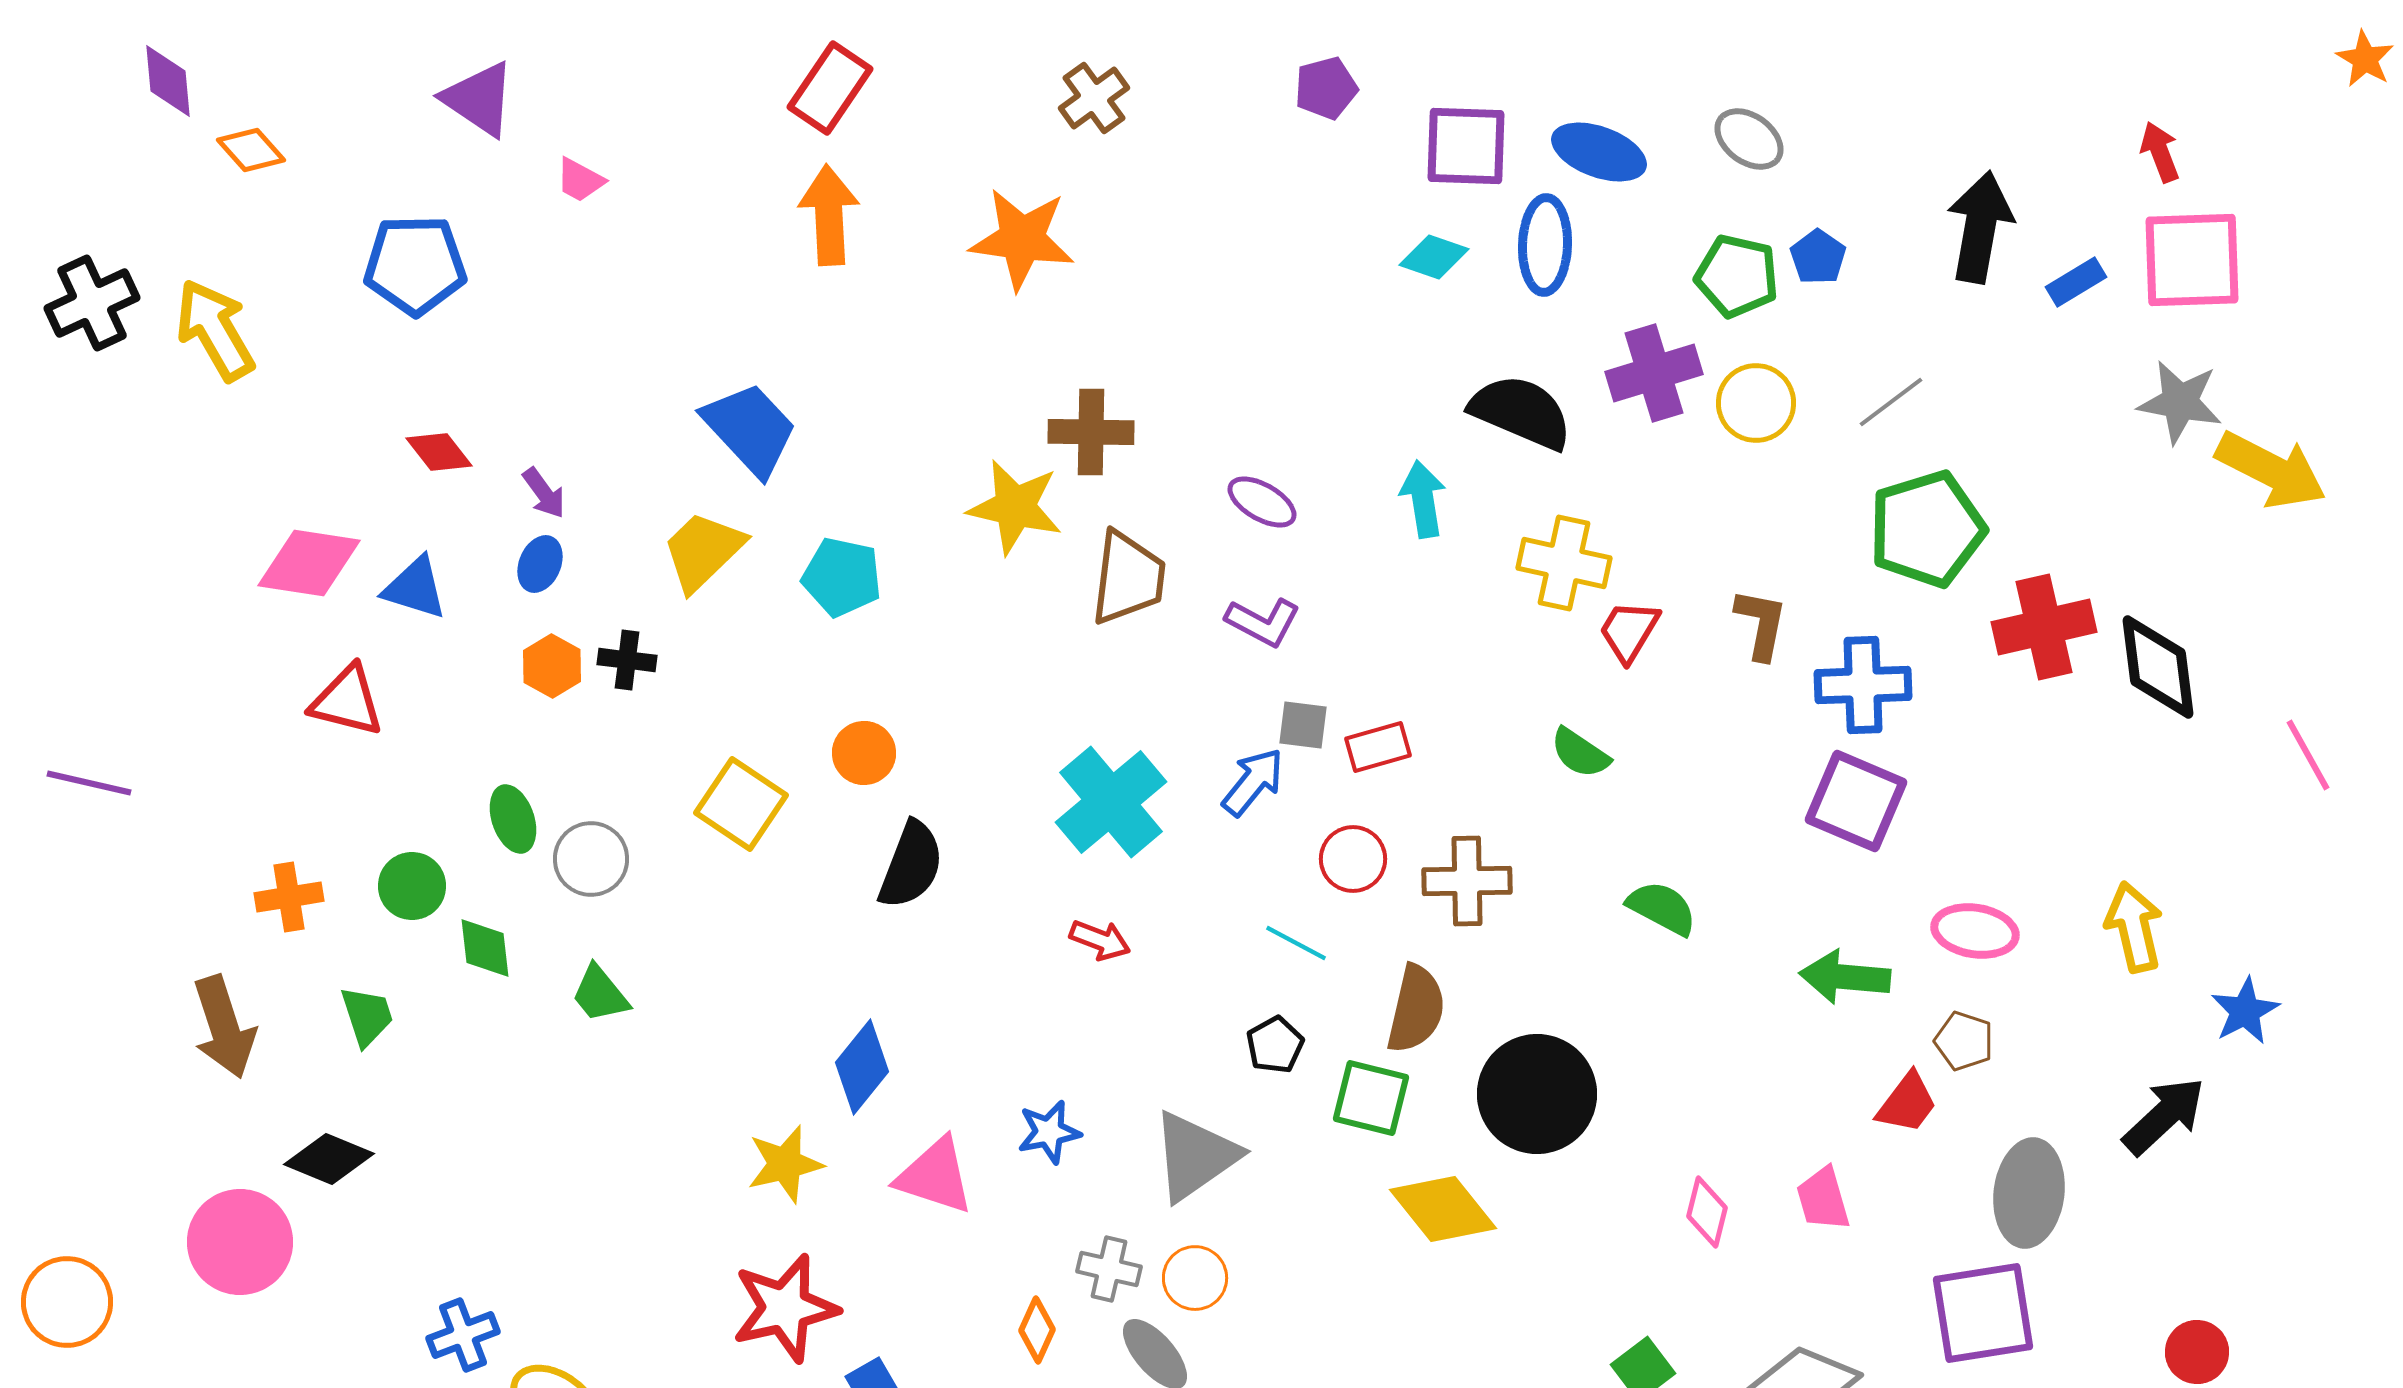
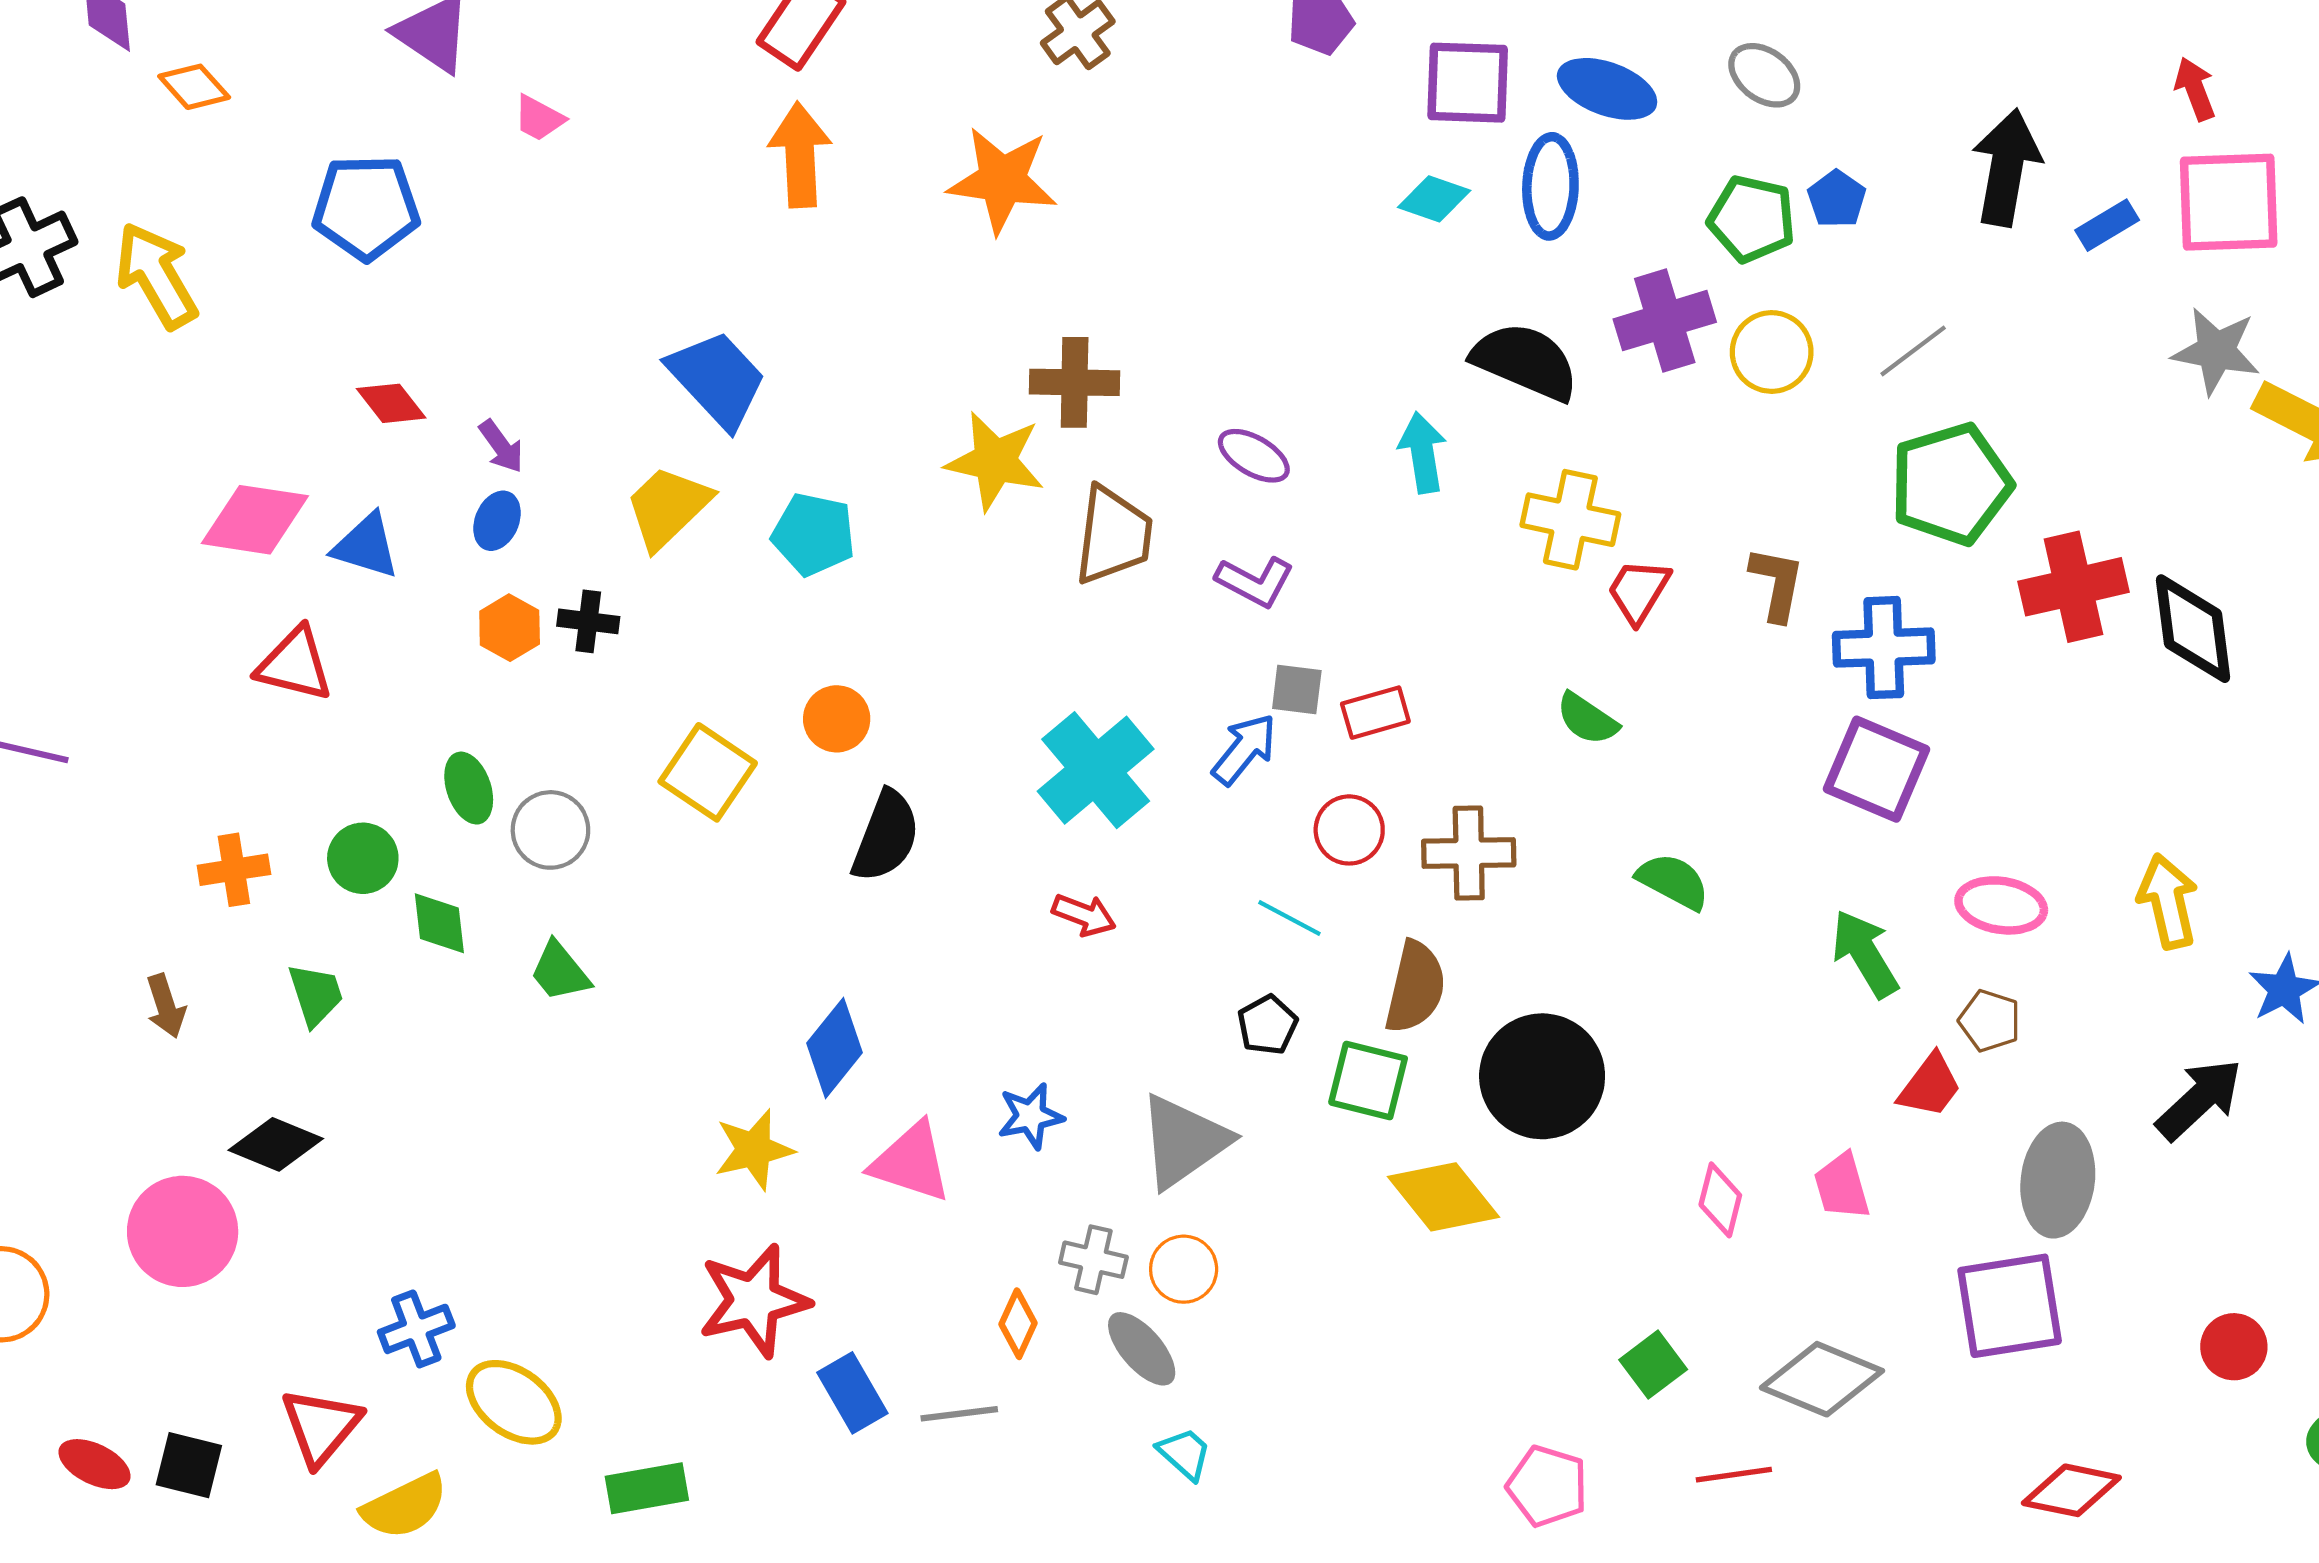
green arrow: (1845, 977) -> (1865, 954), turned 54
brown arrow: (224, 1027) -> (166, 1006), size x0.6

